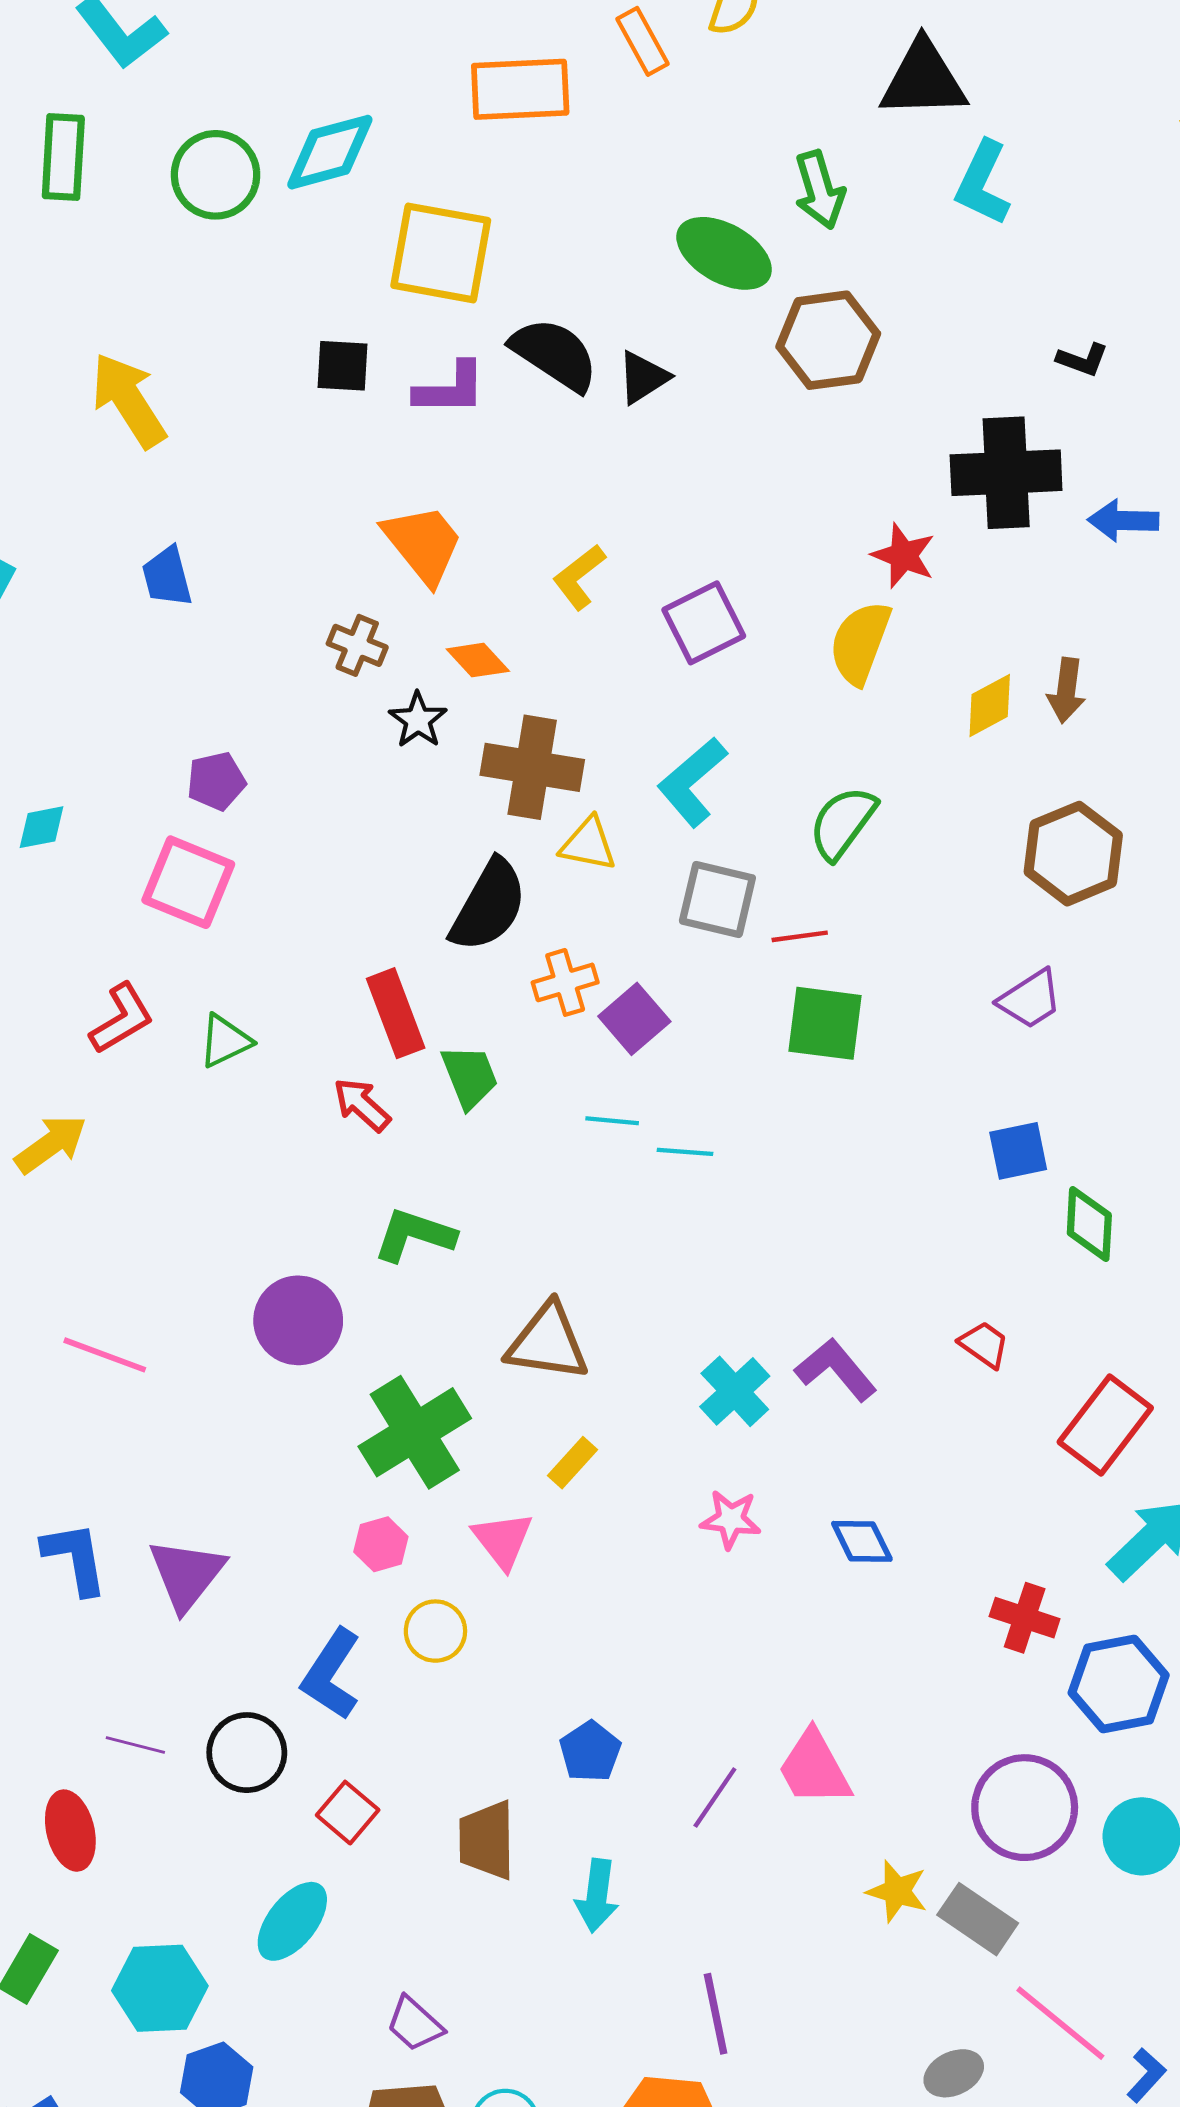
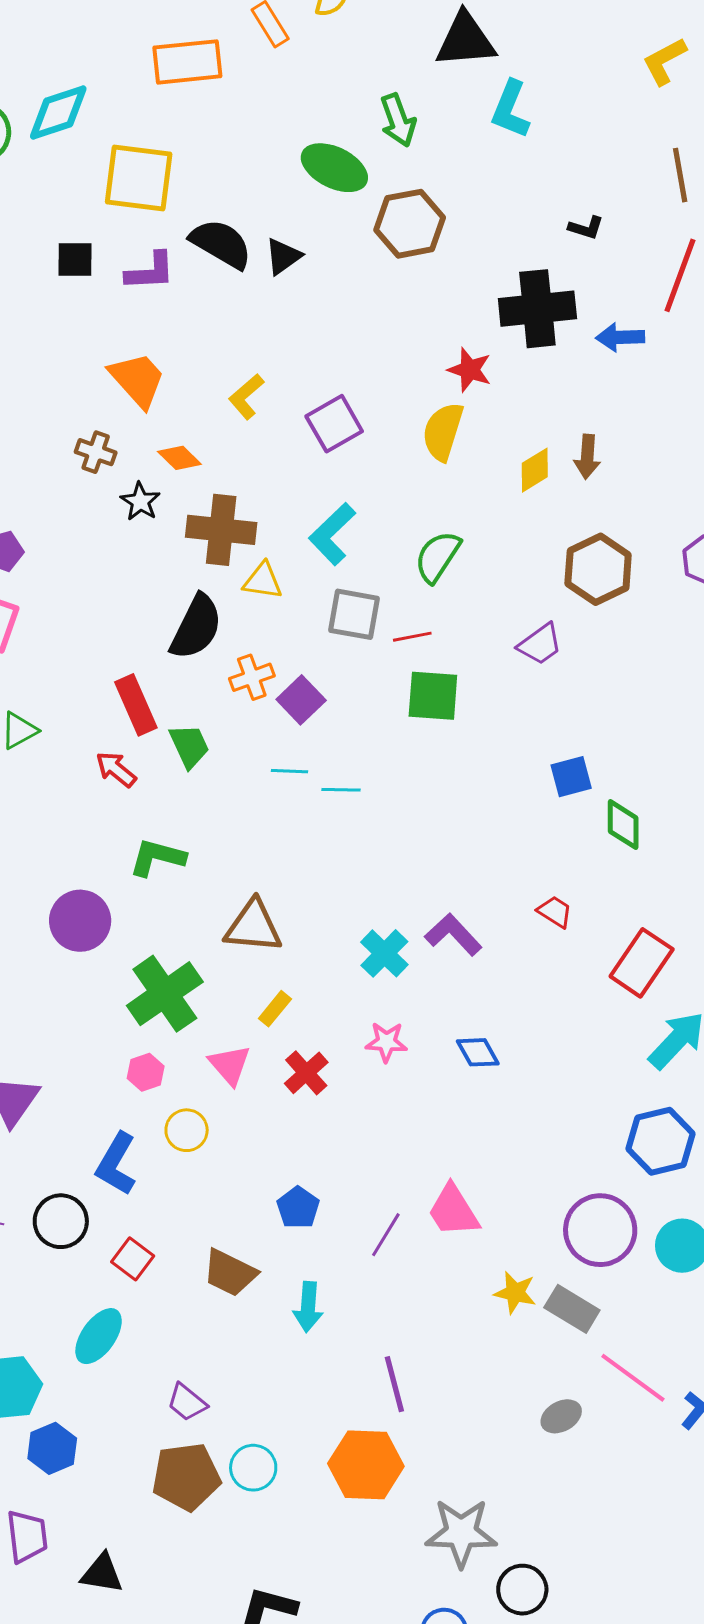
purple trapezoid: (1030, 999) -> (540, 644), moved
red cross: (1025, 1618) -> (306, 1073), moved, turned 33
brown trapezoid: (487, 1840) -> (230, 1273), turned -60

